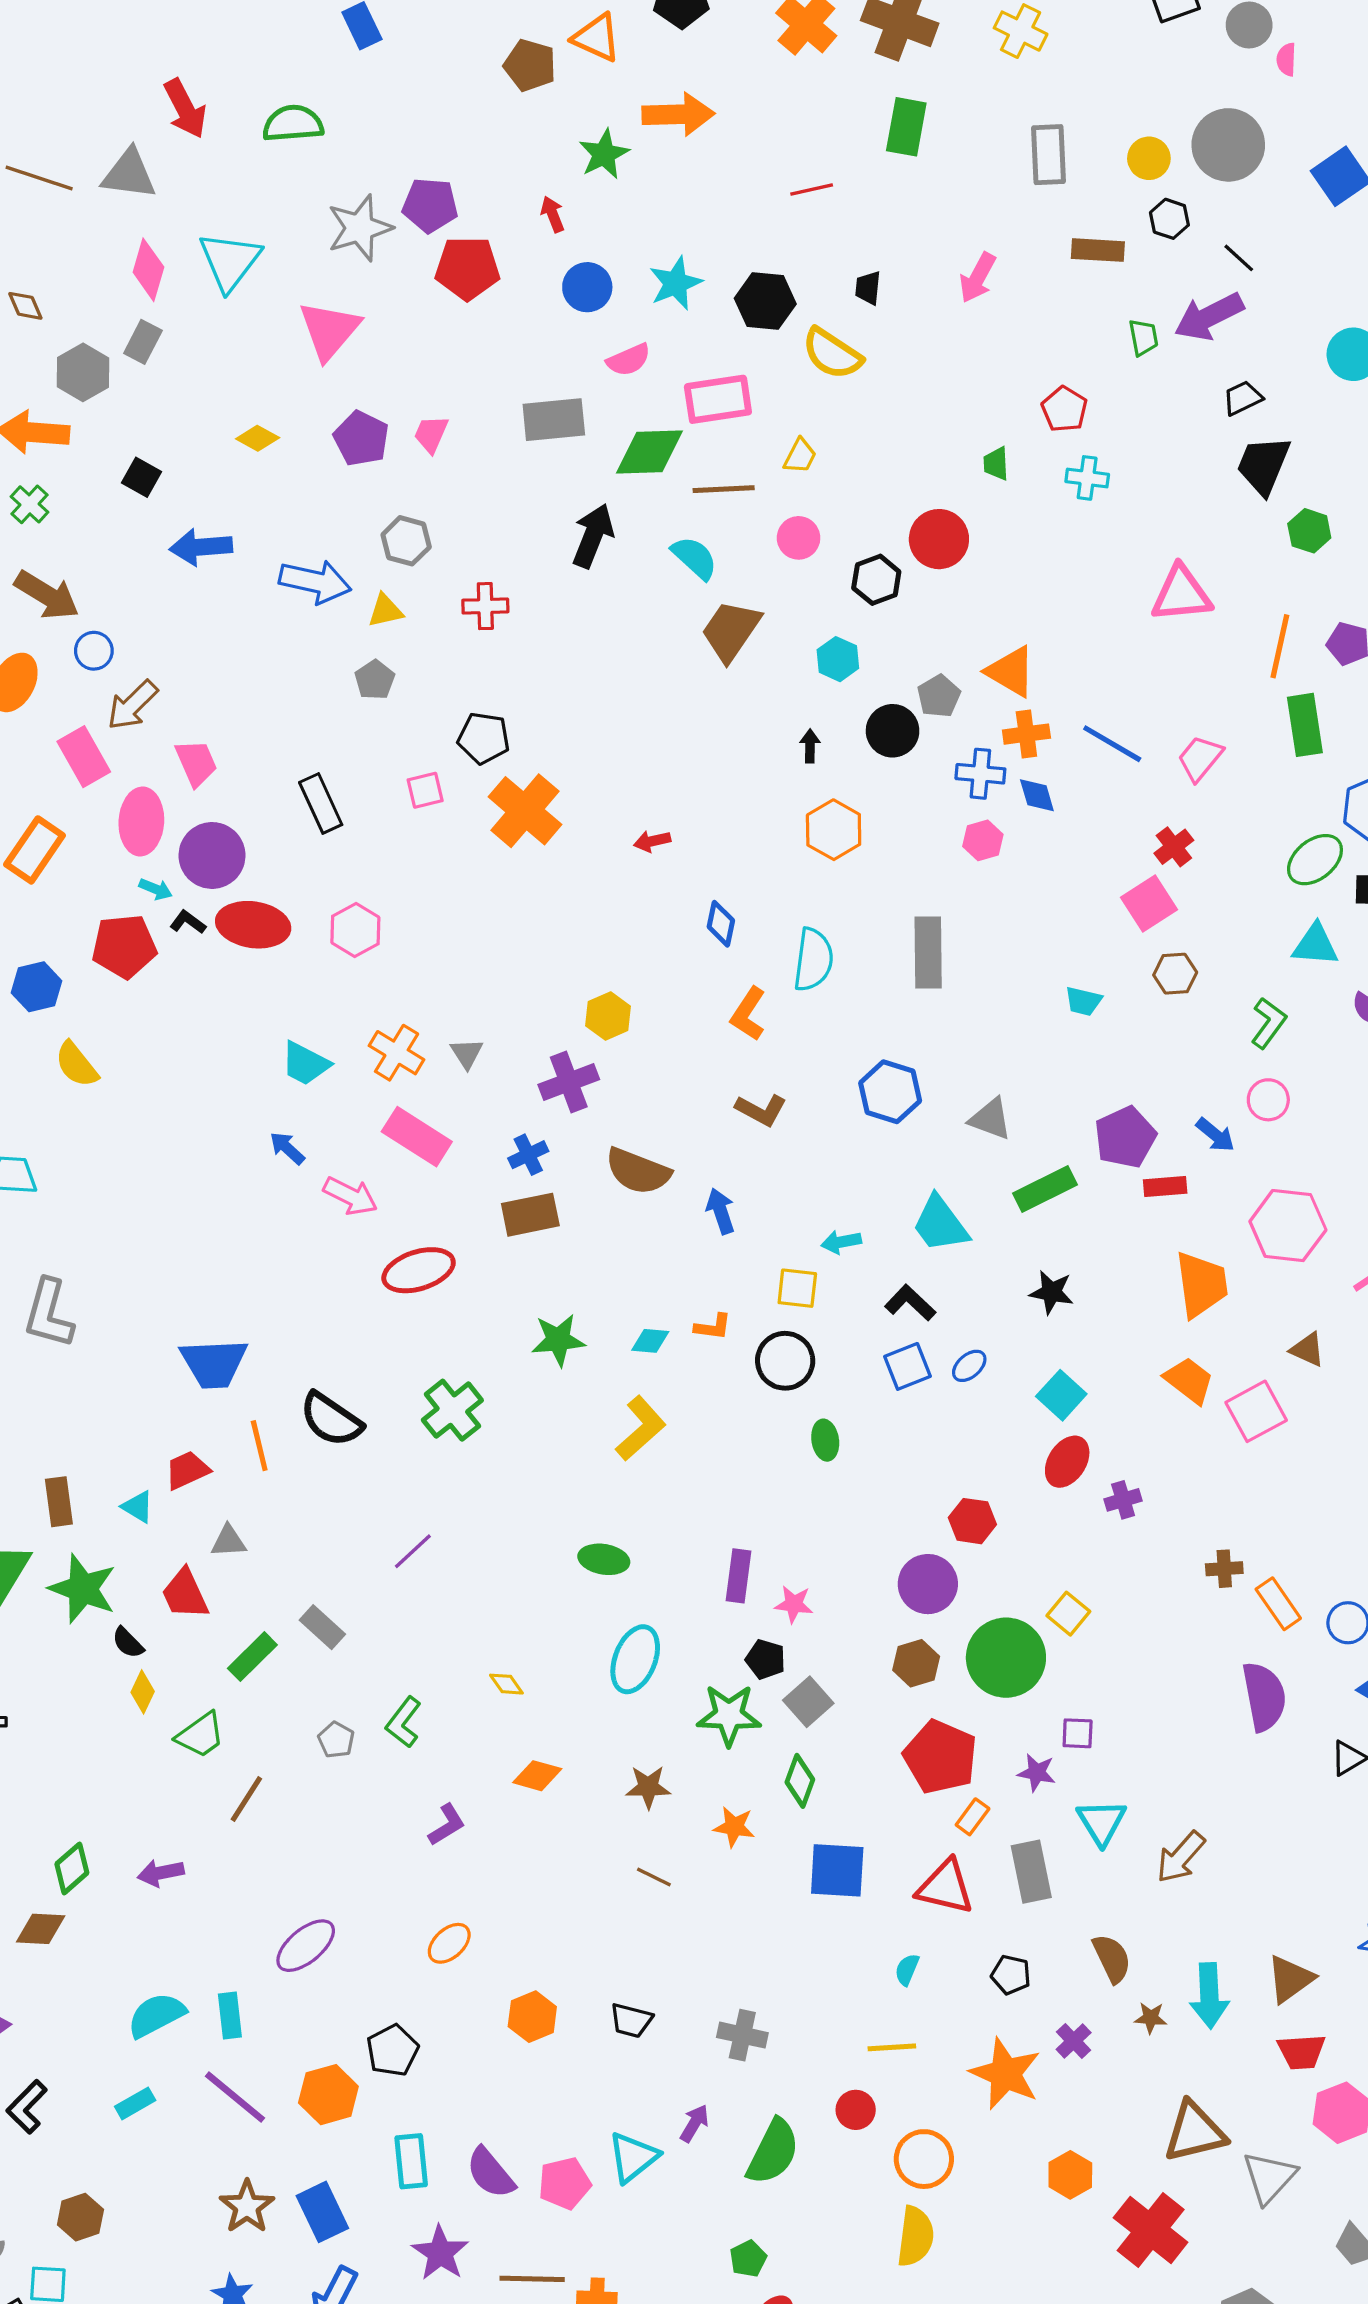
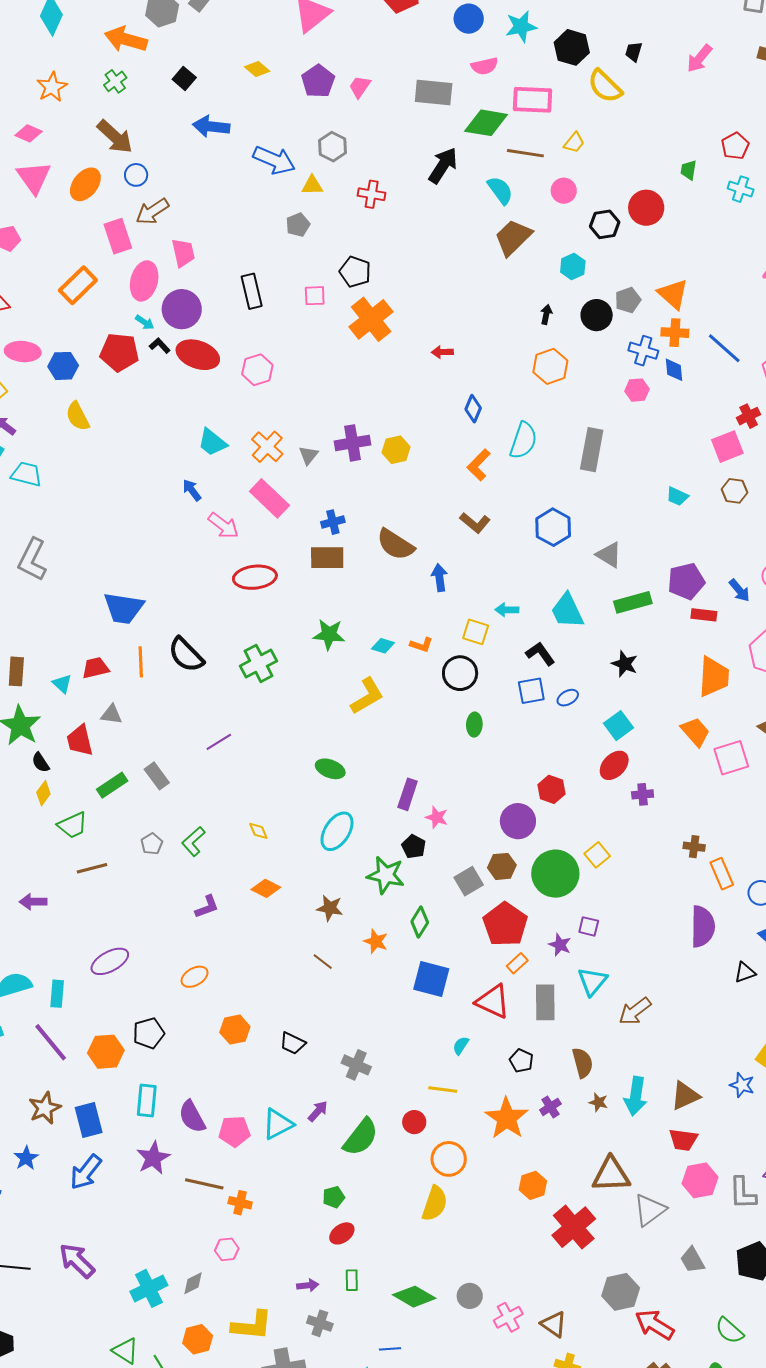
purple cross: (569, 1082) -> (353, 443), moved
gray square: (808, 1702) -> (469, 881), moved
brown line: (246, 1799) -> (92, 868), turned 32

